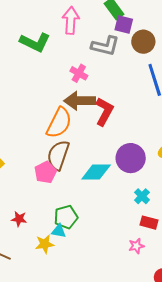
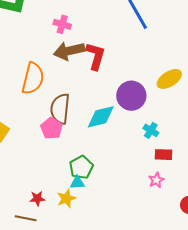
orange semicircle: (59, 123) -> (33, 78), moved
red star: (19, 219) -> (37, 198), moved

